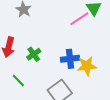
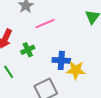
pink line: (79, 19) -> (45, 24), moved

